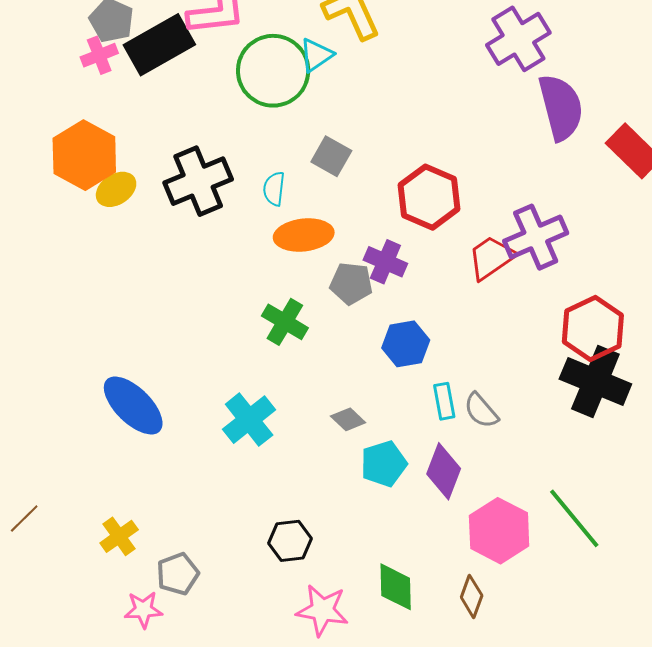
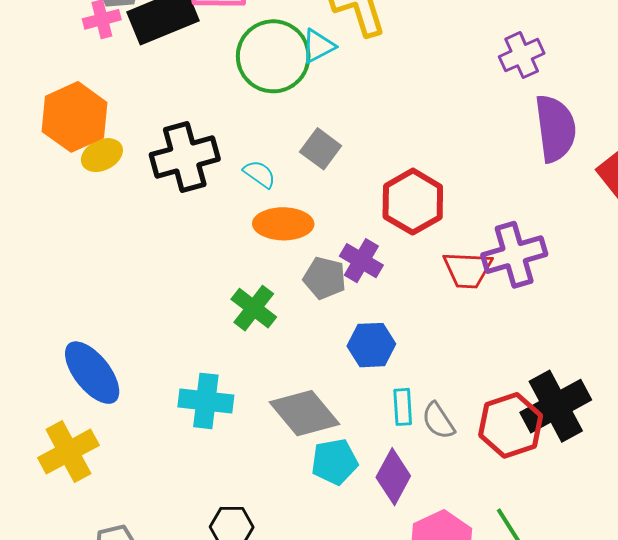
purple cross: (518, 39) -> (522, 55), size x0.7
cyan semicircle: (274, 189) -> (259, 174), turned 112
red trapezoid: (491, 258) -> (468, 270), turned -150
red hexagon: (593, 329) -> (511, 425), moved
black cross: (595, 382) -> (556, 406), turned 32
gray diamond: (348, 419) -> (305, 413), size x2.0
cyan cross: (249, 420) -> (206, 401), turned 38
yellow cross: (119, 536) -> (68, 452), moved, size x1.5

